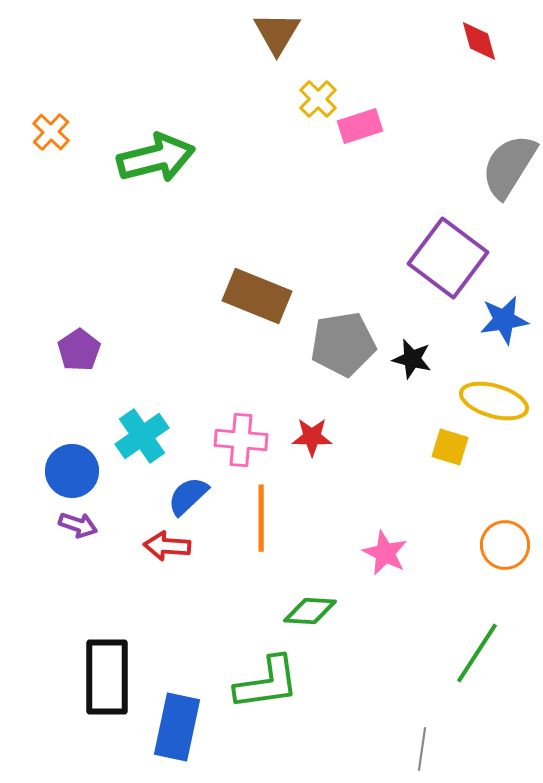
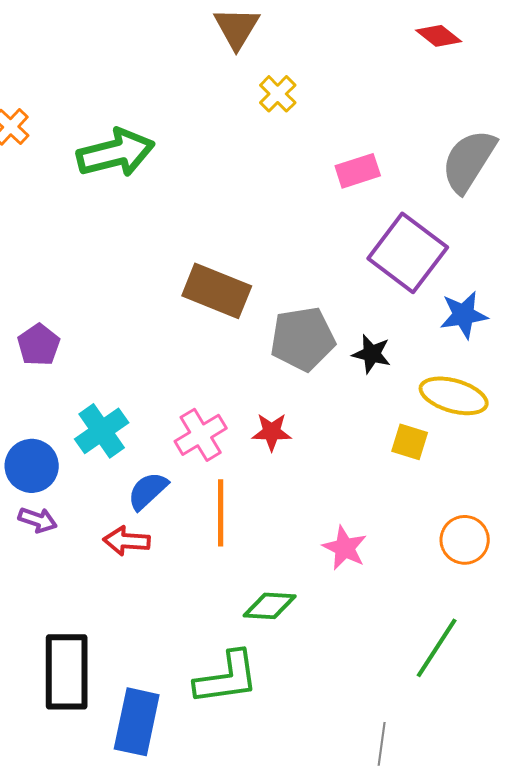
red diamond: (479, 41) -> (439, 36), turned -36
pink rectangle: (360, 126) -> (358, 171), moved
pink cross: (241, 440) -> (201, 435), turned -36

